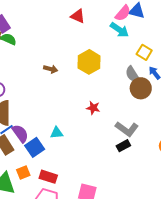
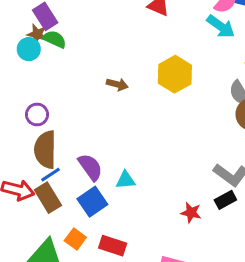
red star: (93, 108) -> (191, 213), moved
purple semicircle: (20, 133) -> (90, 167), moved
orange square: (23, 172) -> (75, 239), turned -32

